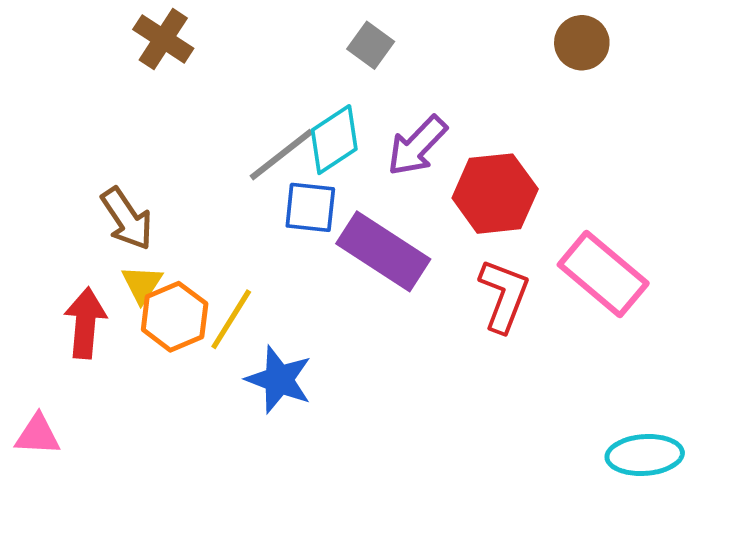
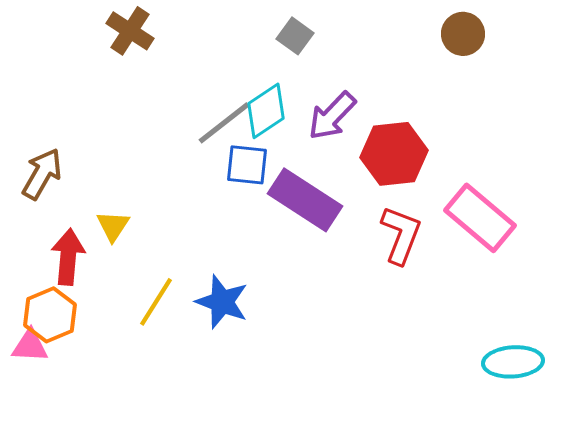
brown arrow: (127, 219) -> (42, 174), moved, turned -116
orange hexagon: (175, 317) -> (50, 315), moved
yellow line: (231, 319) -> (156, 302), moved

